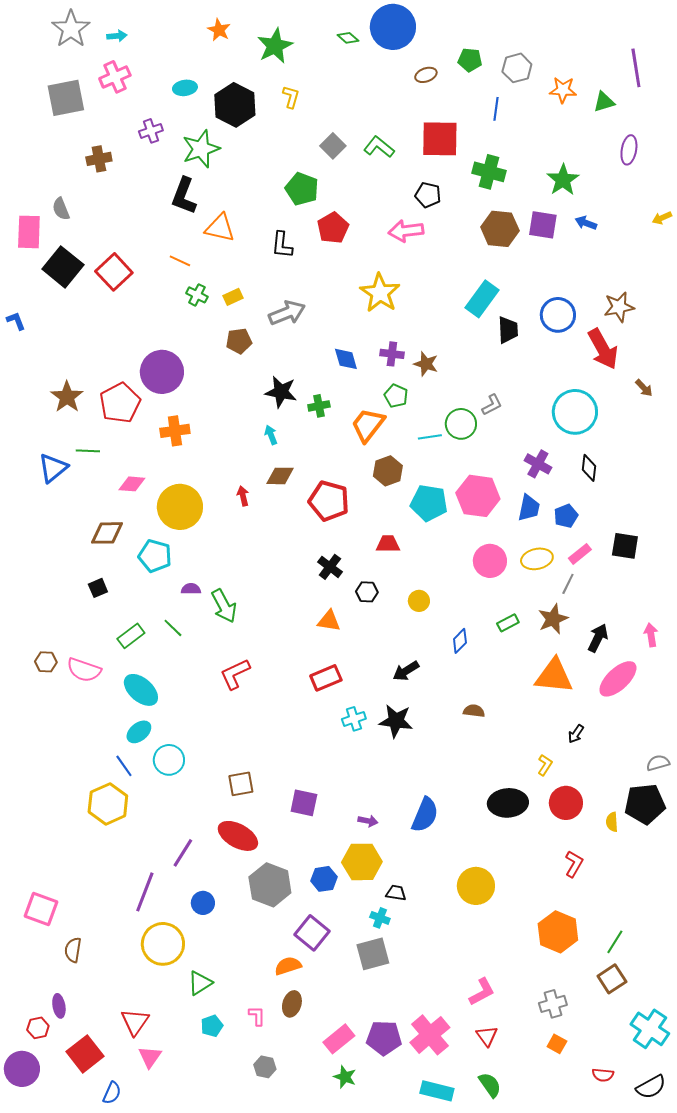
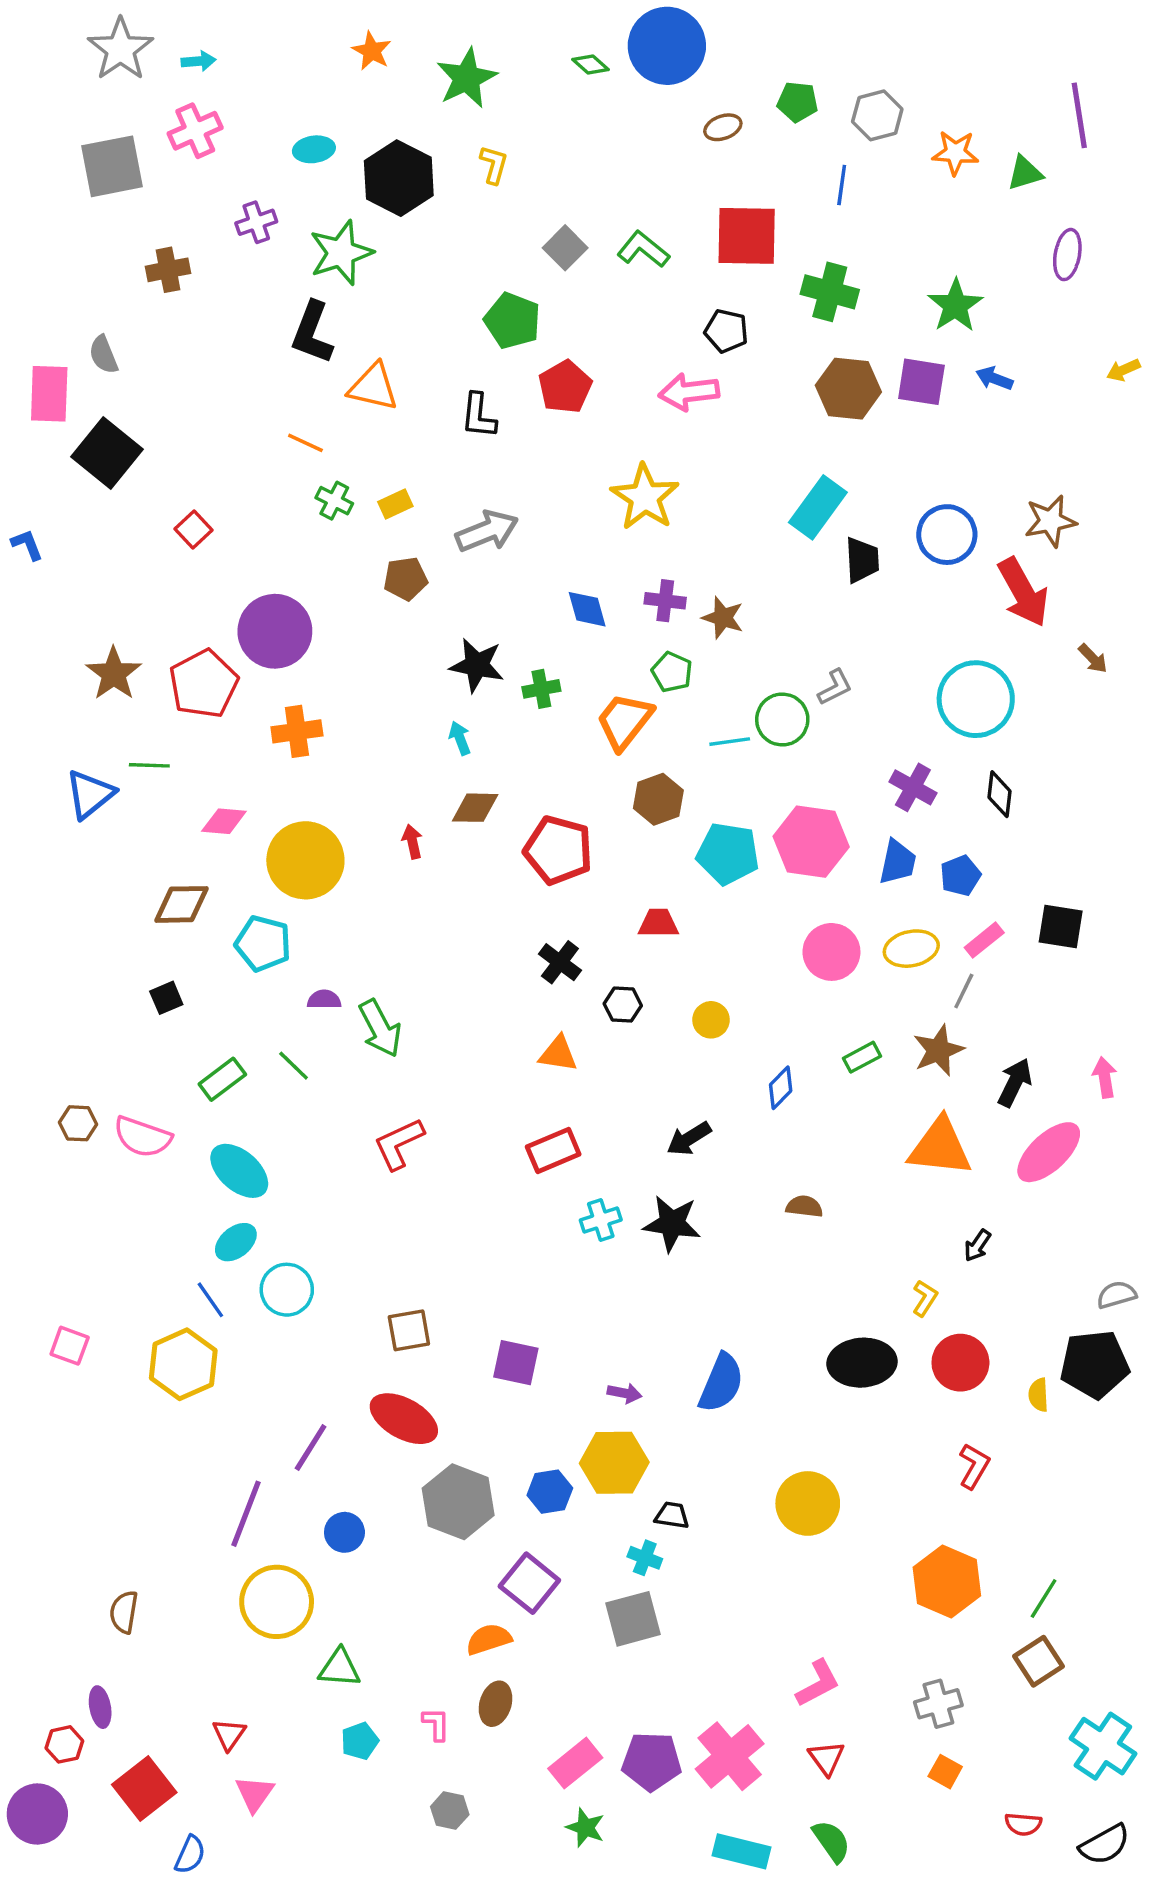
red square: (114, 272) -> (193, 529), moved, size x0.6
pink square: (41, 909) -> (70, 1346), moved, size x0.7
green triangle: (200, 983) -> (339, 1668), turned 36
red triangle: (135, 1022) -> (229, 1734), size x0.7

